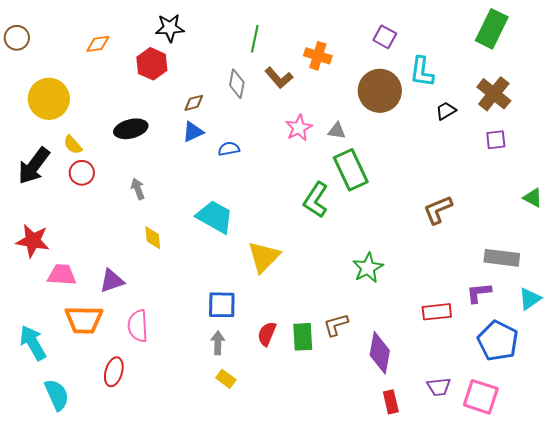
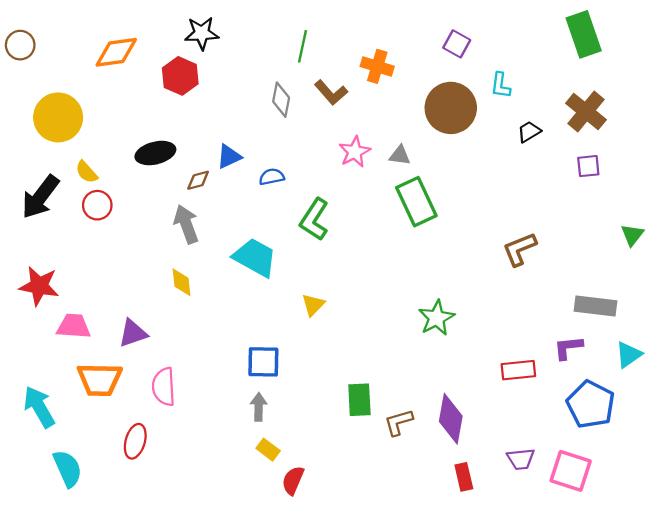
green rectangle: (492, 29) -> (584, 34), turned -45
orange diamond: (98, 44) -> (116, 52), size x1.5
cyan L-shape: (422, 72) -> (501, 85), size x0.7
brown diamond: (194, 103) -> (198, 180), moved
gray arrow: (138, 189) -> (186, 224), moved, size x1.5
green triangle: (533, 198) -> (632, 235), turned 40
green L-shape: (316, 200) -> (314, 219), moved
yellow triangle: (264, 257) -> (313, 305), size x0.6
brown L-shape: (336, 325) -> (399, 422), moved
red semicircle: (267, 334) -> (293, 480), moved

